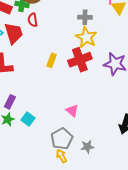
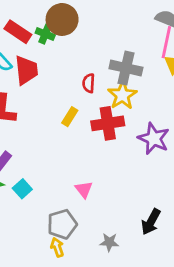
gray cross: (85, 17) -> (126, 68), size x1.6
red semicircle: (33, 20) -> (89, 83), moved
gray star: (87, 147) -> (109, 242), moved

